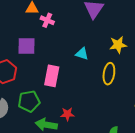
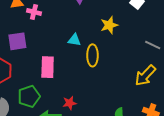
yellow ellipse: (109, 74) -> (93, 55), moved

